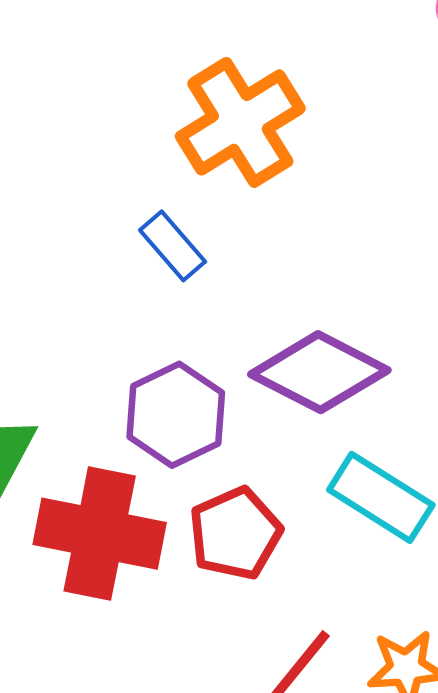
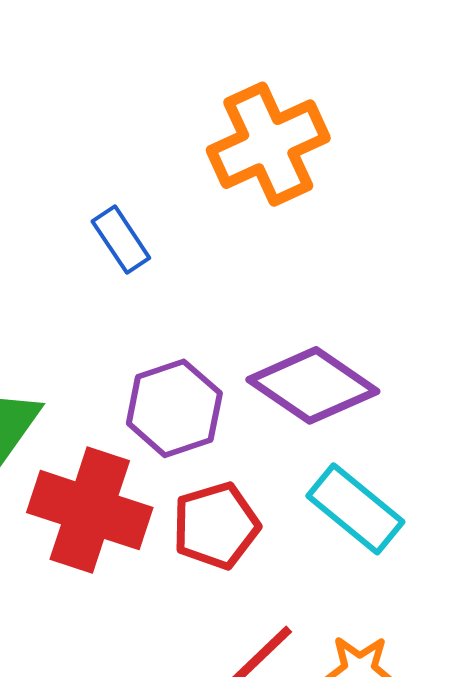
blue rectangle: (173, 246) -> (121, 240), moved

